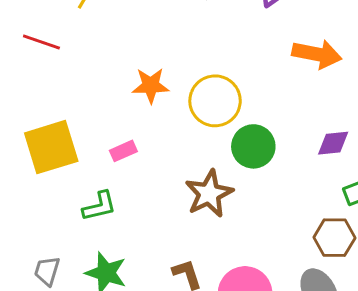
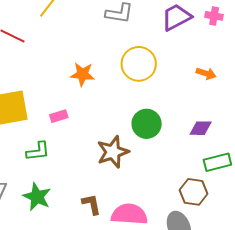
orange arrow: (317, 54) -> (206, 73), moved, size x0.6
yellow circle: (215, 101) -> (139, 64), moved

